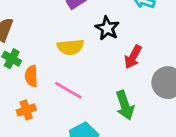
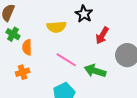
pink line: (68, 90) -> (66, 60), moved
green arrow: (125, 105) -> (95, 71), turned 125

